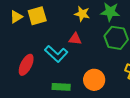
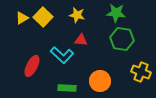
yellow star: (82, 14) -> (77, 15), moved
yellow square: (37, 16) -> (43, 17), turned -30

